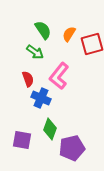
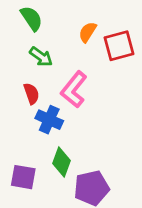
green semicircle: (43, 30) -> (31, 18), moved

